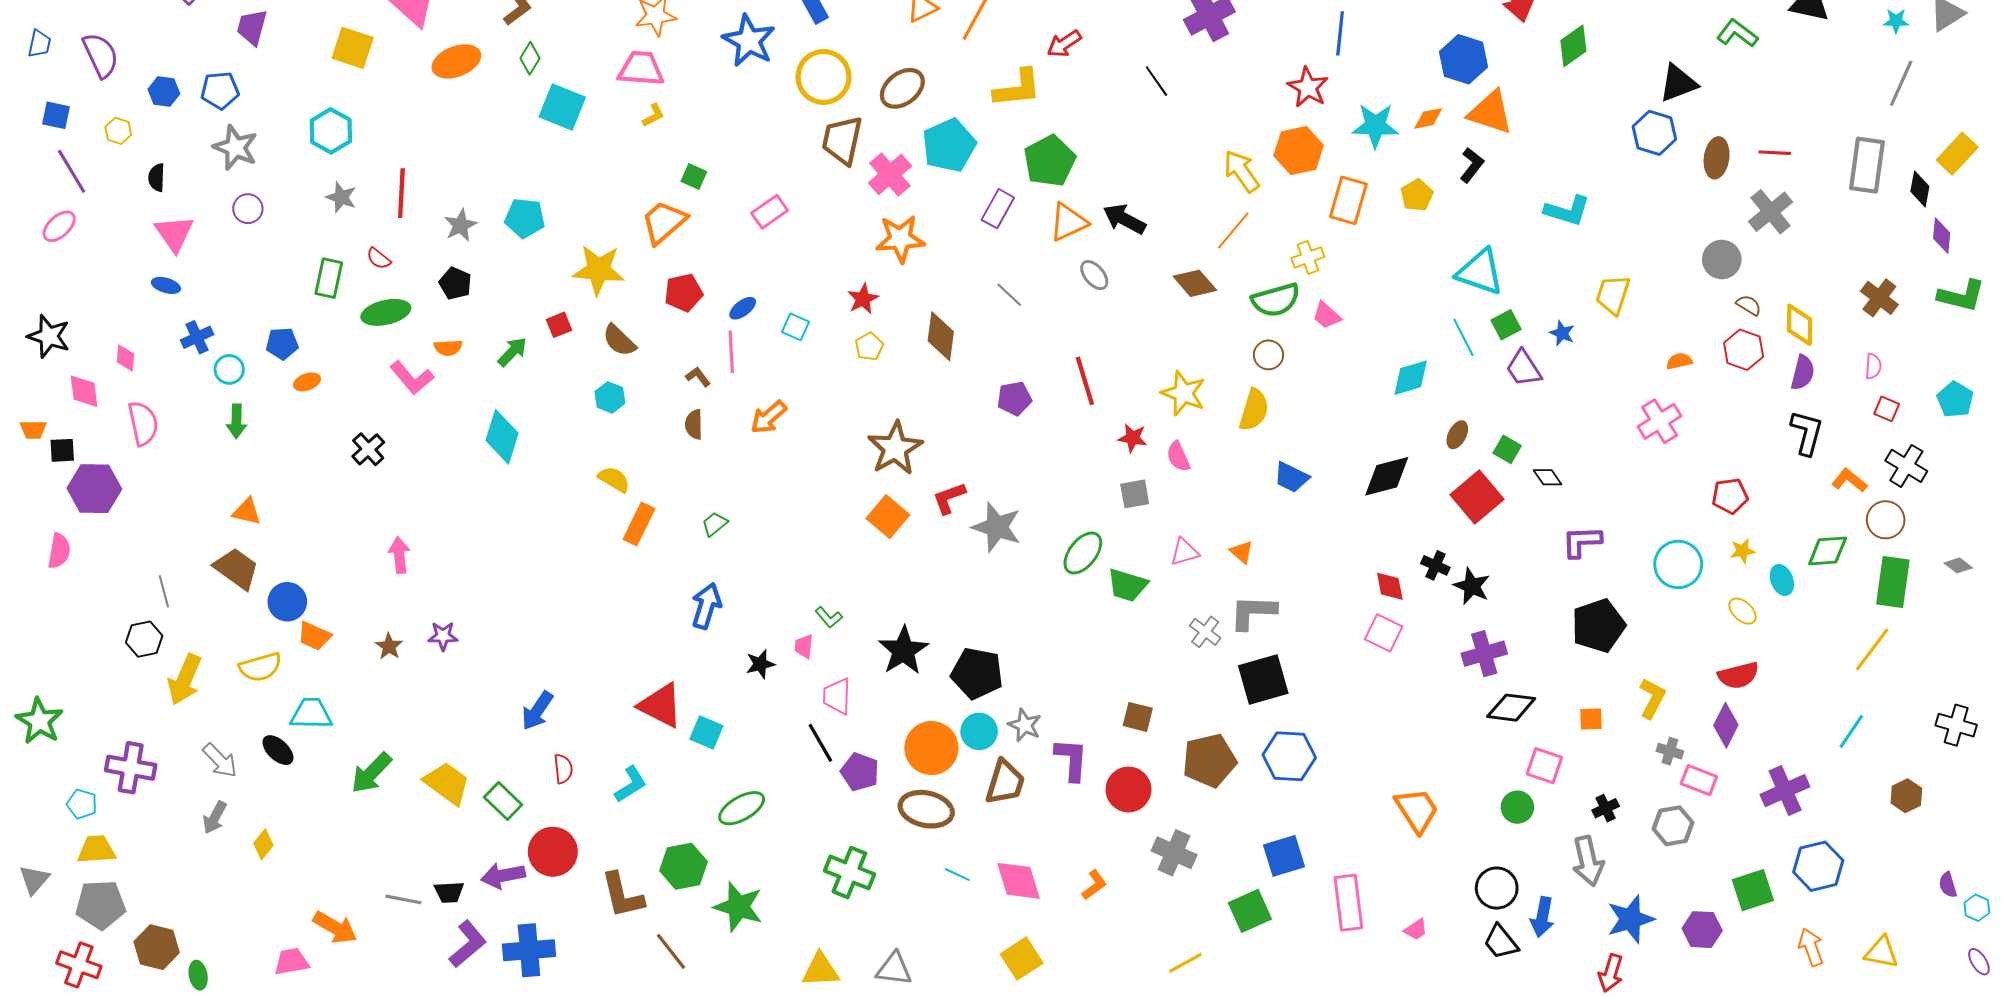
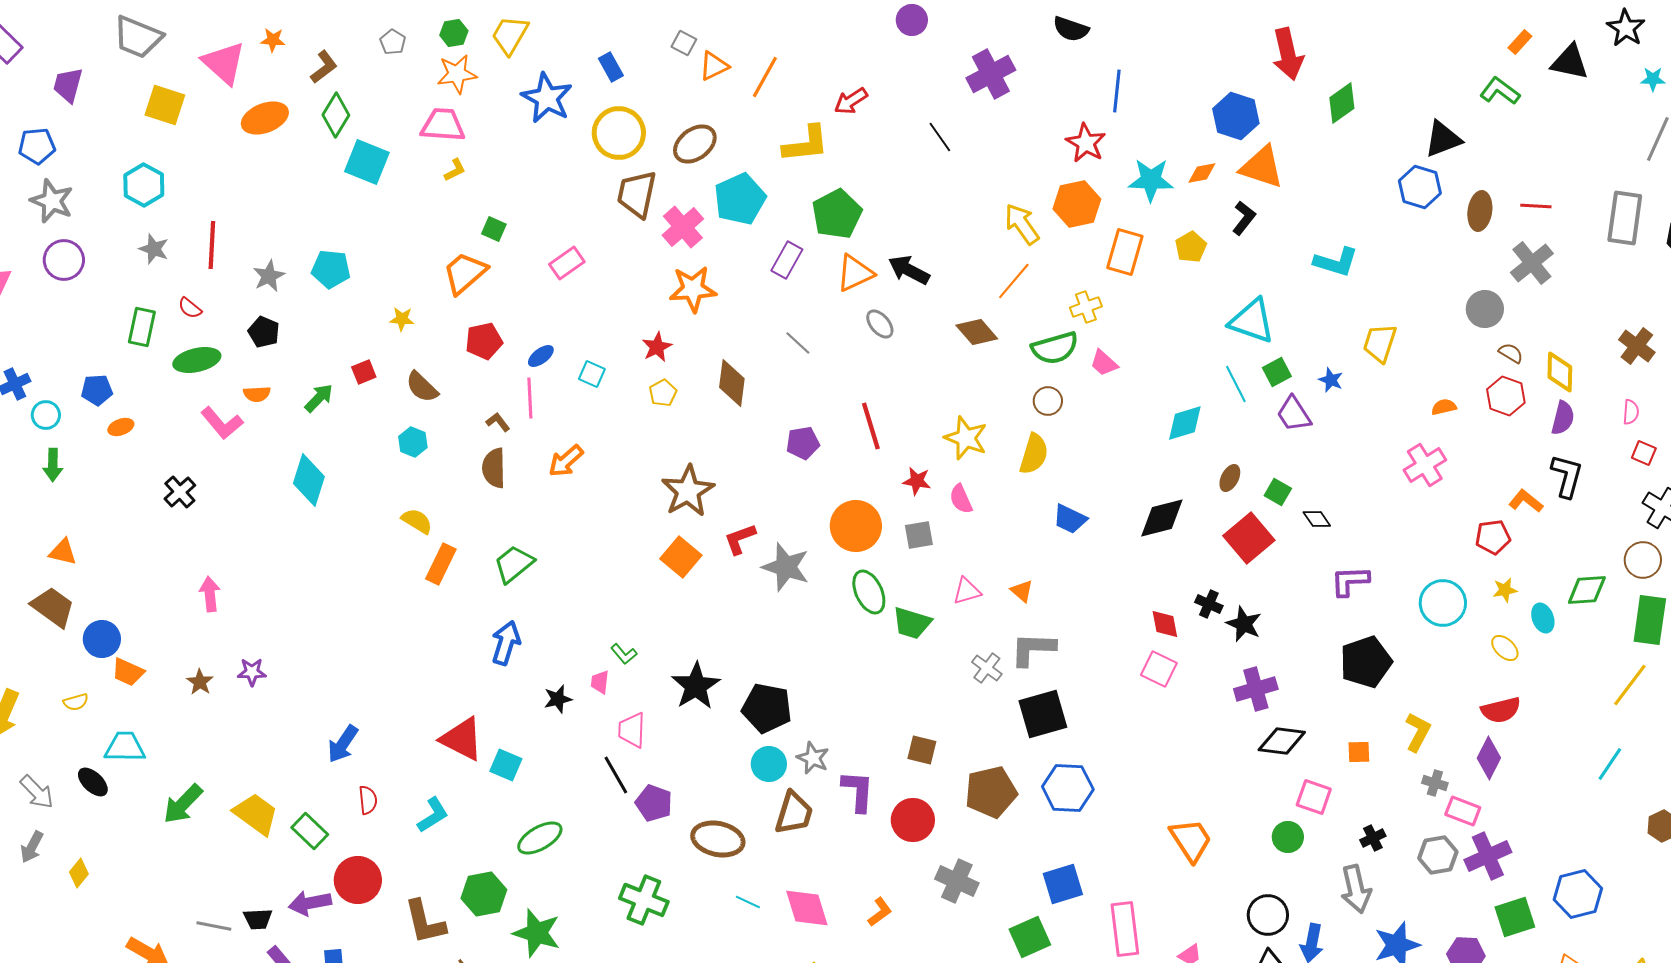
green diamond: (530, 58) -> (336, 115), size x1.4
purple circle: (248, 209) -> (64, 260), size x1.4
yellow star: (598, 270) -> (402, 319), size x0.5
brown semicircle: (694, 424) -> (494, 468), size x1.4
orange L-shape: (1849, 480) -> (1526, 501), moved
green trapezoid: (715, 524) -> (514, 564), size x1.6
green ellipse: (1083, 553) -> (869, 592), turned -63
yellow semicircle: (260, 667) -> (76, 702), size x0.6
orange circle: (931, 748) -> (856, 526), moved
purple cross: (1785, 791) -> (1488, 856), moved

